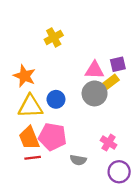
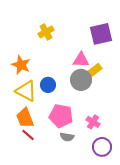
purple square: (118, 64) -> (101, 34), moved, size x1.6
yellow triangle: (30, 106) -> (26, 91), turned 30
pink pentagon: (52, 137) -> (61, 116), moved
red line: (33, 158) -> (28, 135), turned 48

